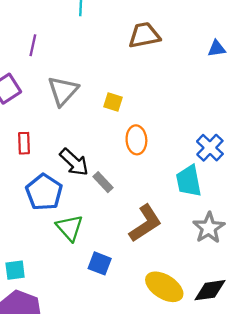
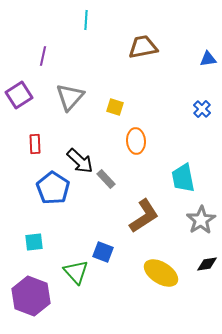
blue cross: (210, 148) -> (202, 109), moved, size x0.7
green triangle: (70, 228) -> (76, 272), moved
cyan square: (15, 270) -> (34, 242), moved
black diamond: (210, 290) -> (207, 264), moved, size x0.7

